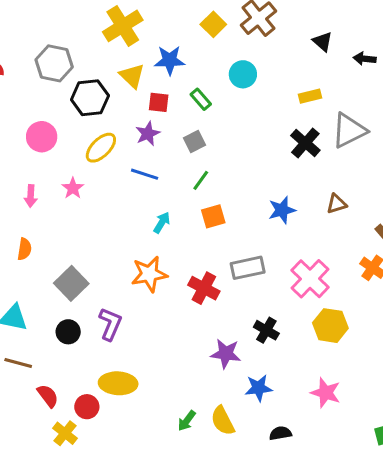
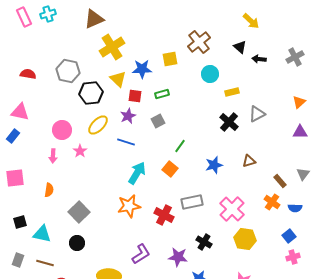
yellow square: (213, 24) -> (170, 59), moved, turned 35
black triangle: (323, 42) -> (240, 47), moved
black arrow: (365, 59) -> (259, 59), moved
cyan circle: (243, 74) -> (210, 74), moved
green rectangle: (201, 99) -> (162, 94), turned -64
gray triangle: (349, 130) -> (257, 114), size x0.7
pink circle: (42, 137) -> (62, 130), moved
green line: (201, 180) -> (180, 146), moved
orange square: (213, 216) -> (170, 169), turned -35
cyan arrow: (162, 223) -> (137, 173), size x1.6
purple L-shape: (110, 324) -> (141, 254), moved, turned 35

